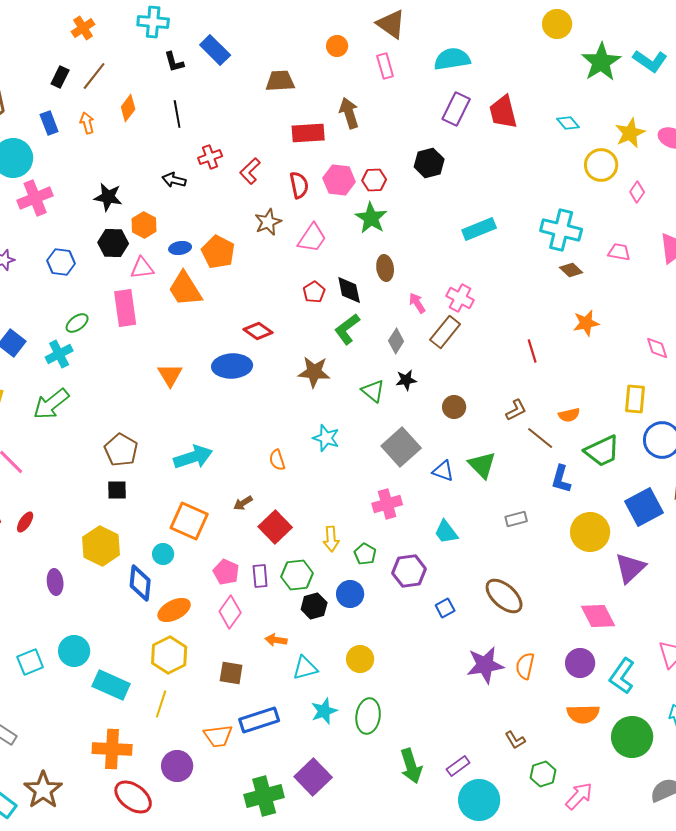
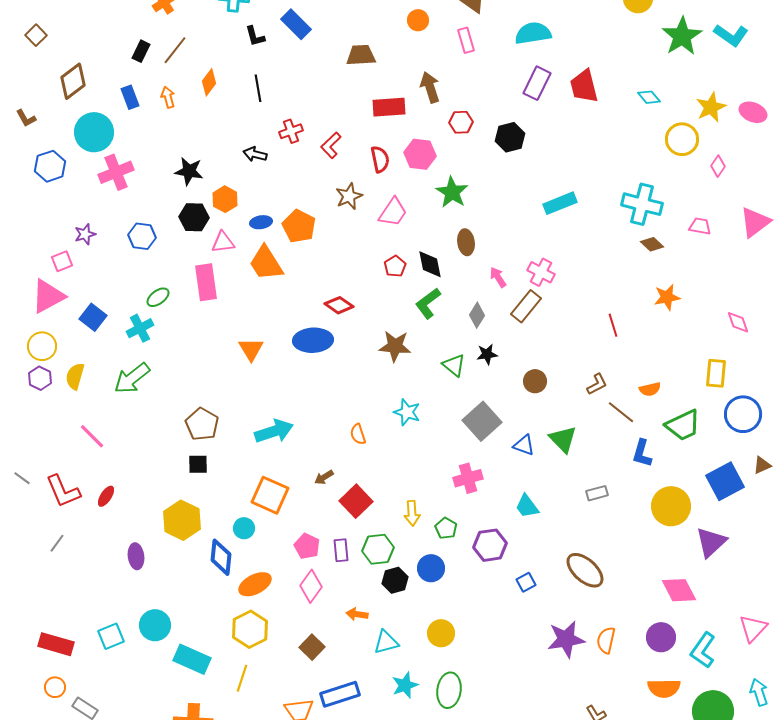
red hexagon: (374, 180) -> (461, 122), moved
brown square: (231, 673) -> (312, 647), turned 35

